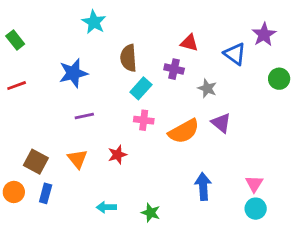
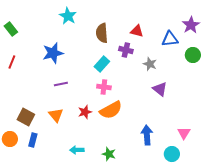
blue triangle: (235, 54) -> (170, 39), turned -42
brown semicircle: (128, 58) -> (102, 33), moved
green circle: (279, 79) -> (193, 55), moved
red line: (17, 86) -> (12, 62), turned -48
orange semicircle: (184, 131) -> (111, 110), moved
cyan circle: (256, 209) -> (172, 154), moved

